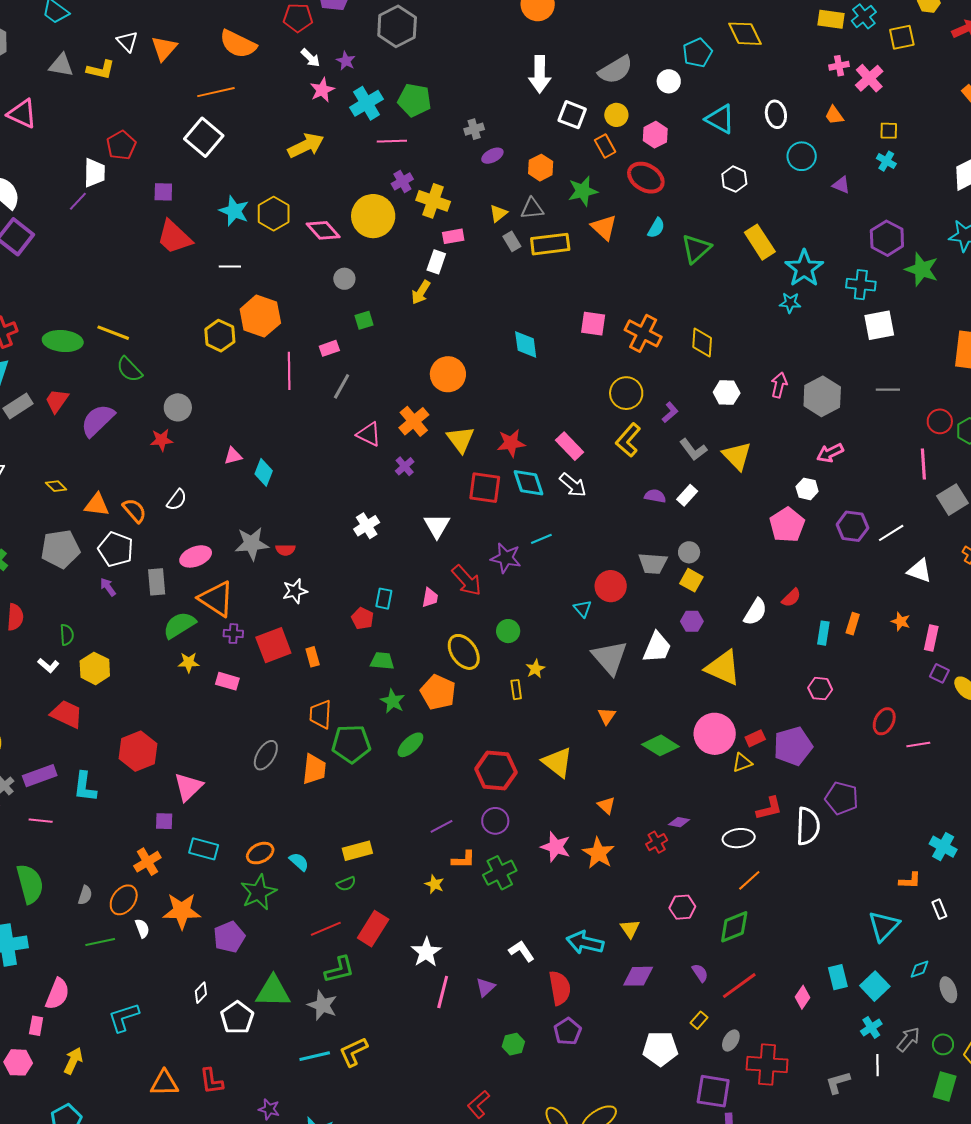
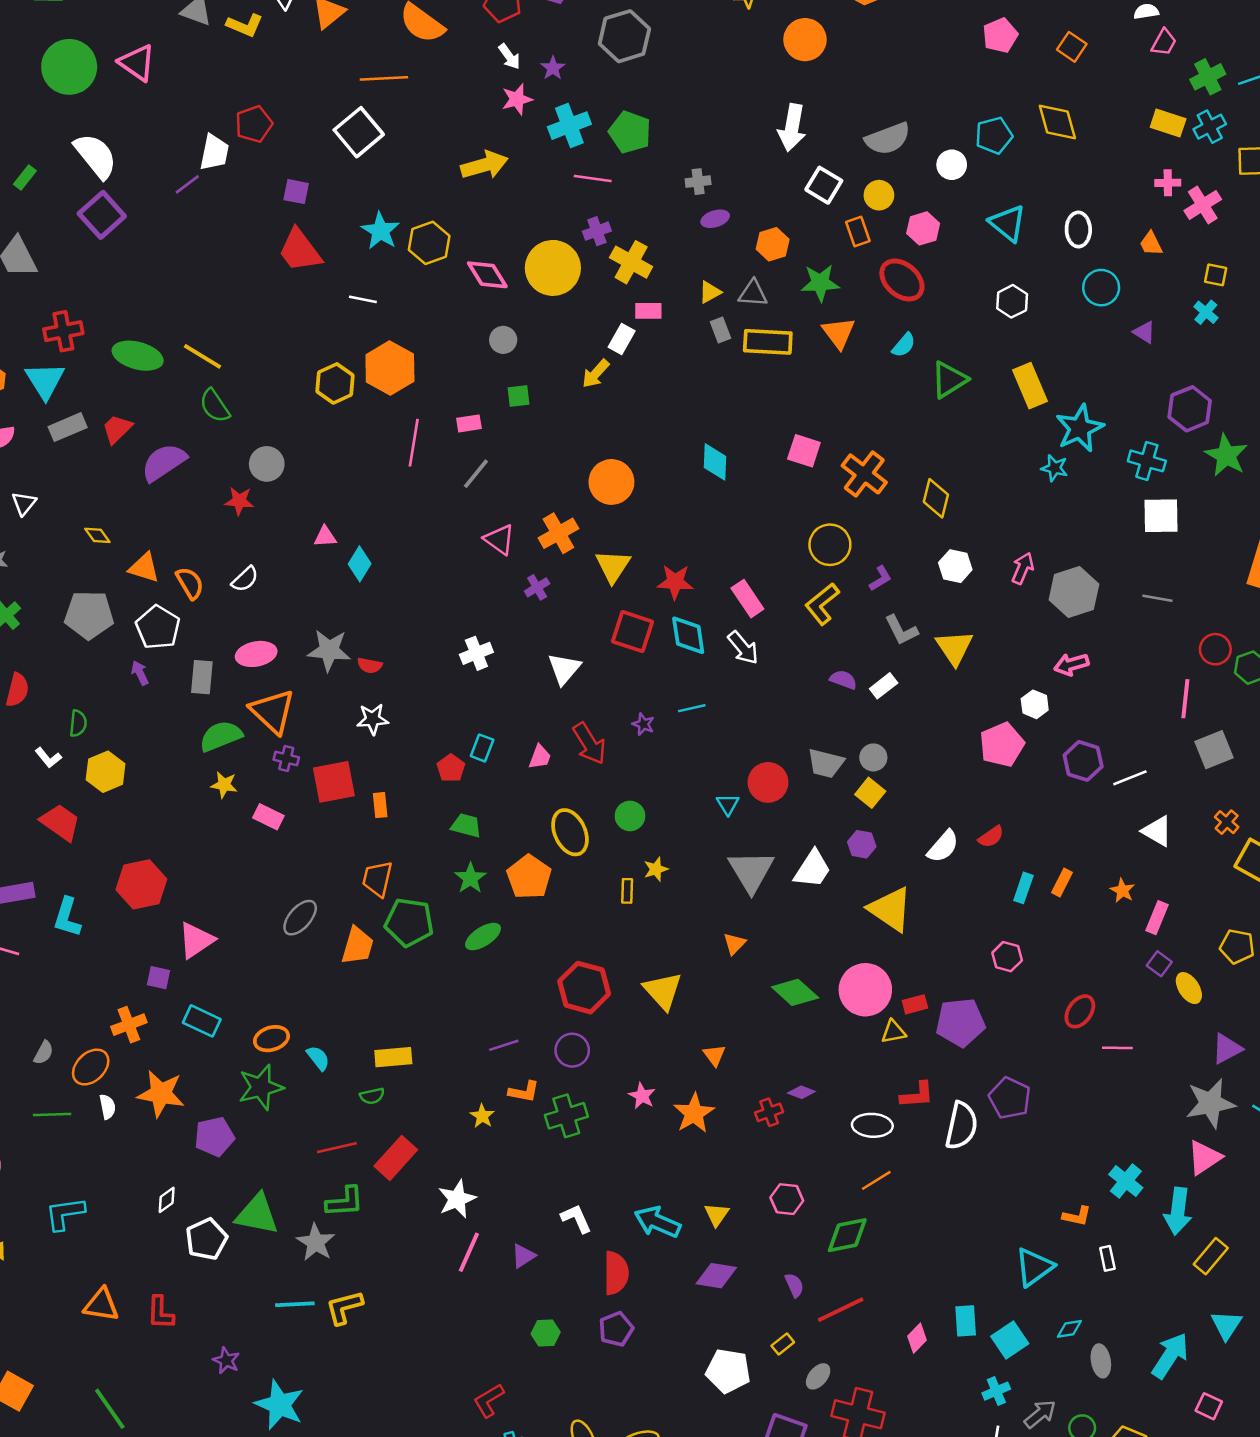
purple star: (506, 558) -> (643, 724), size x0.6
pink star: (556, 847) -> (642, 1096), size x0.7

